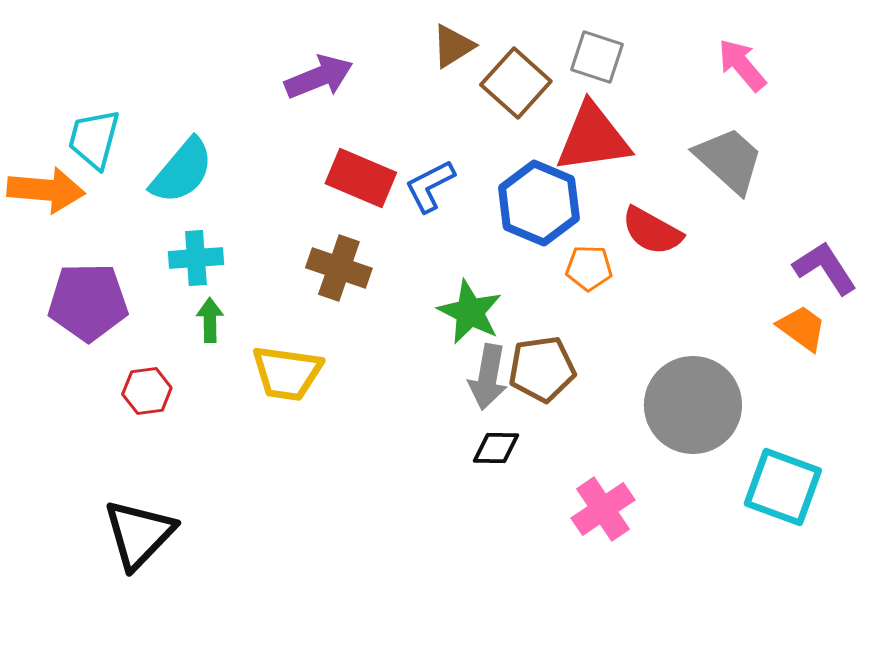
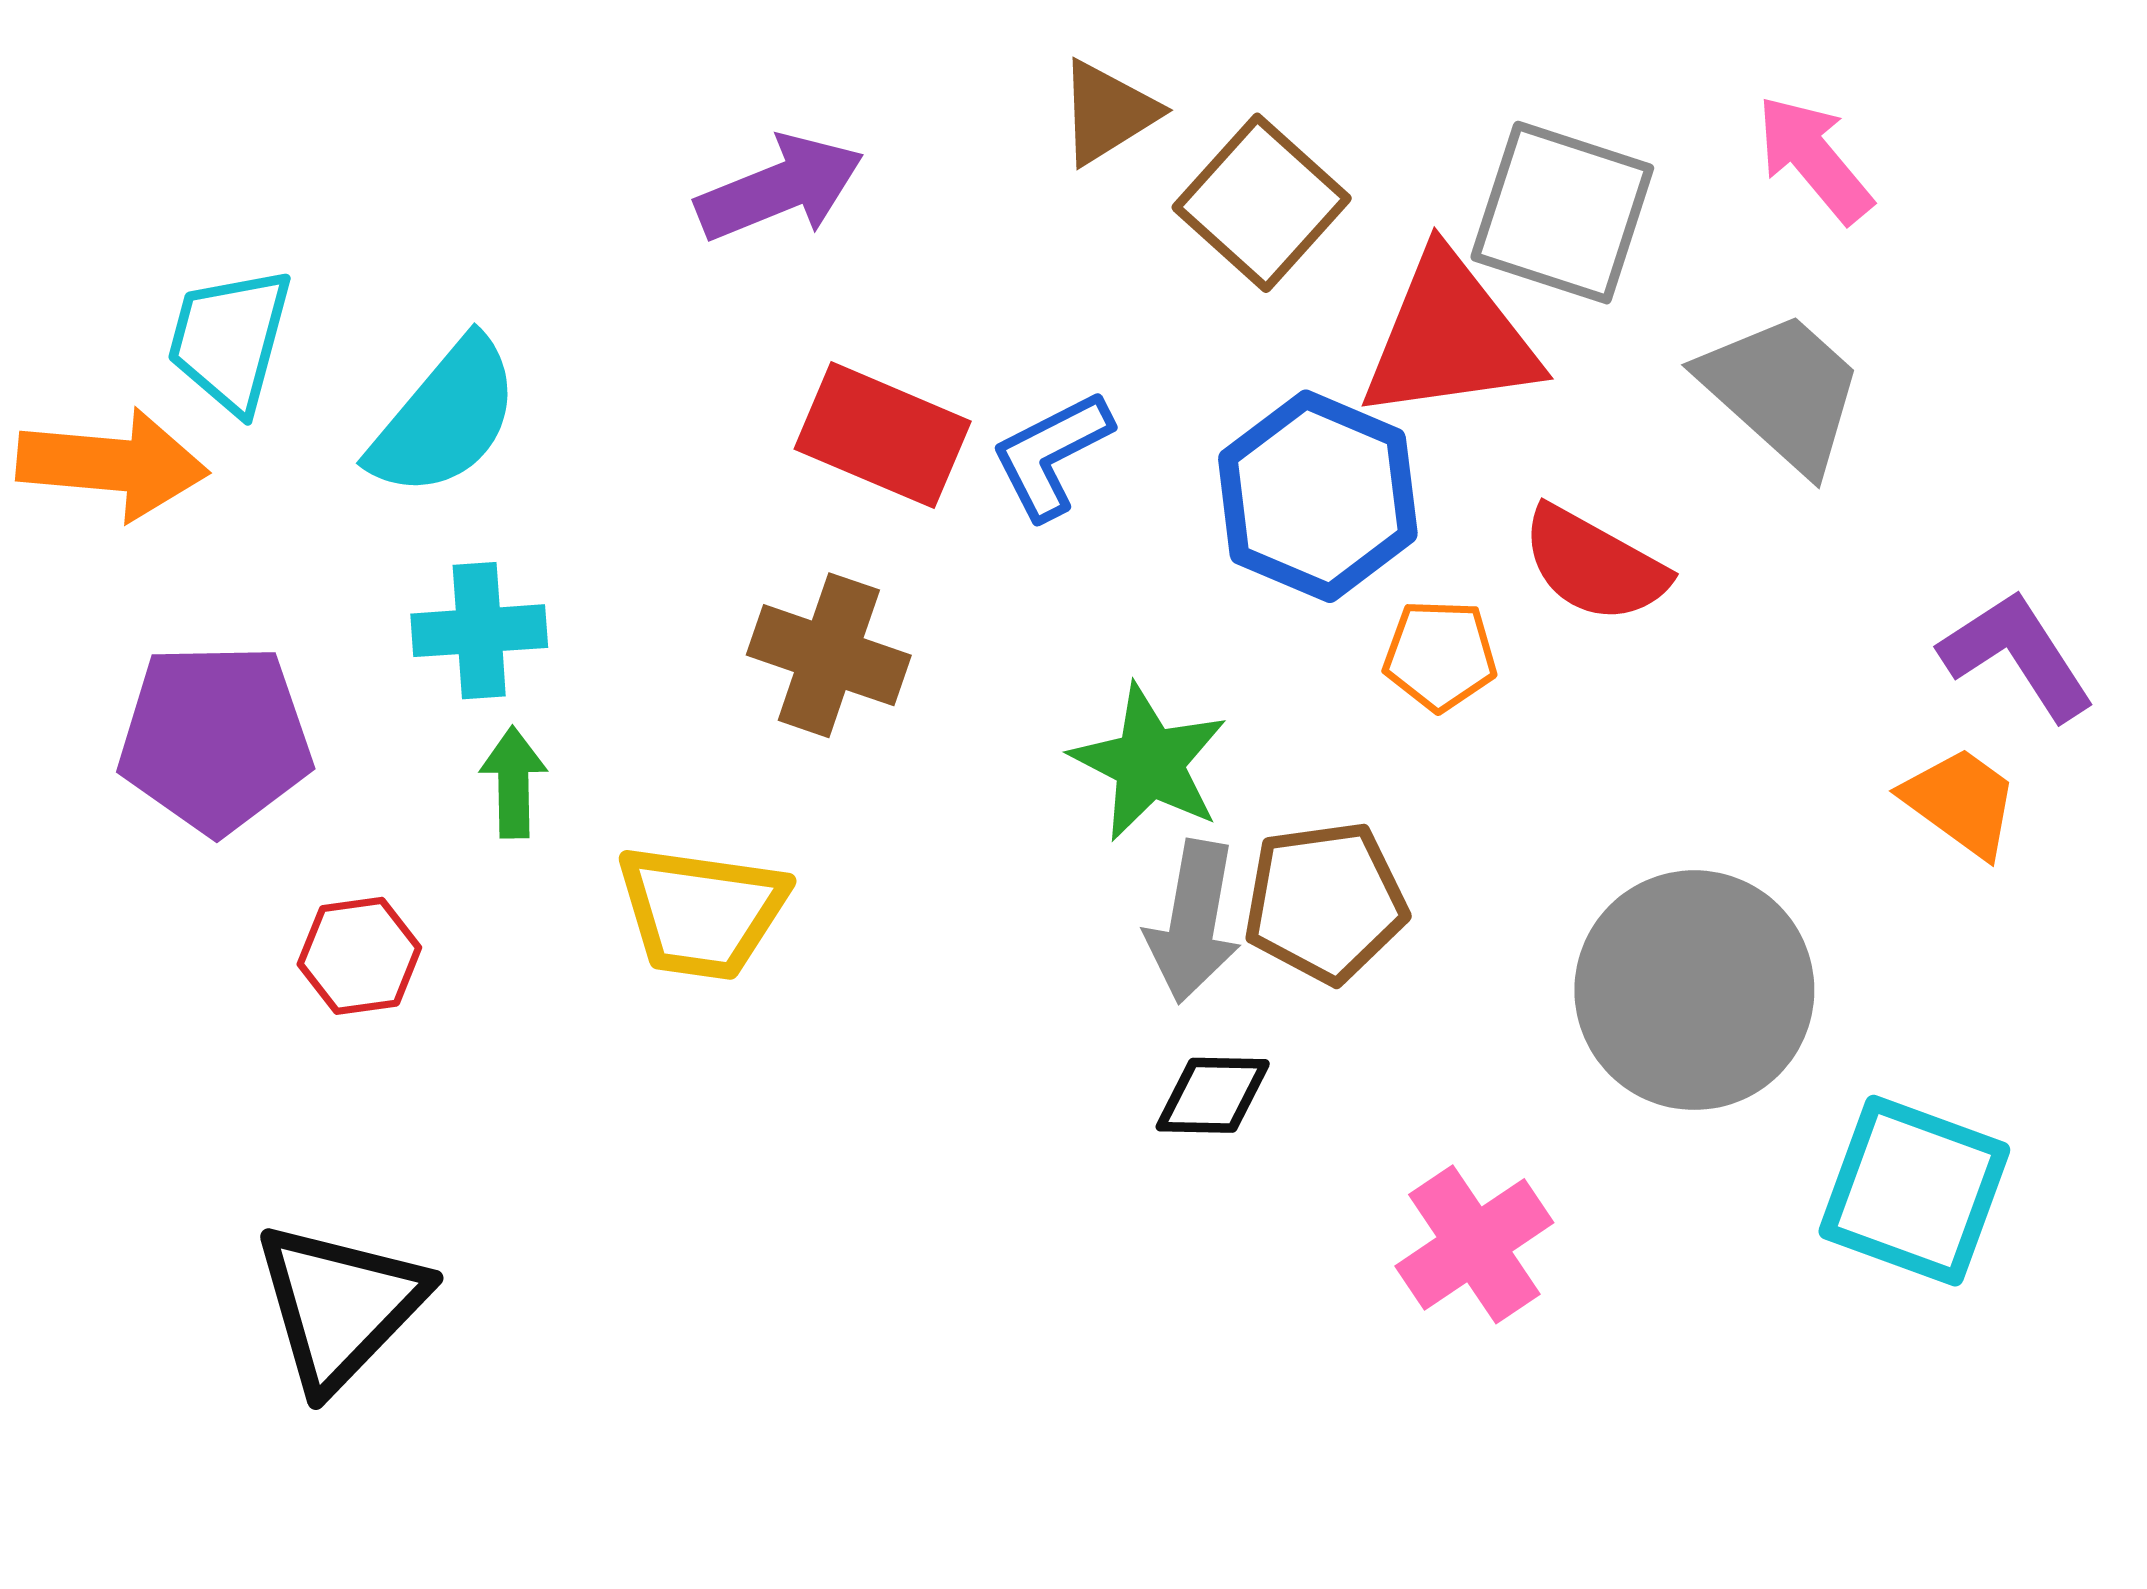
gray square: (597, 57) -> (1562, 213), moved, size x1.4

